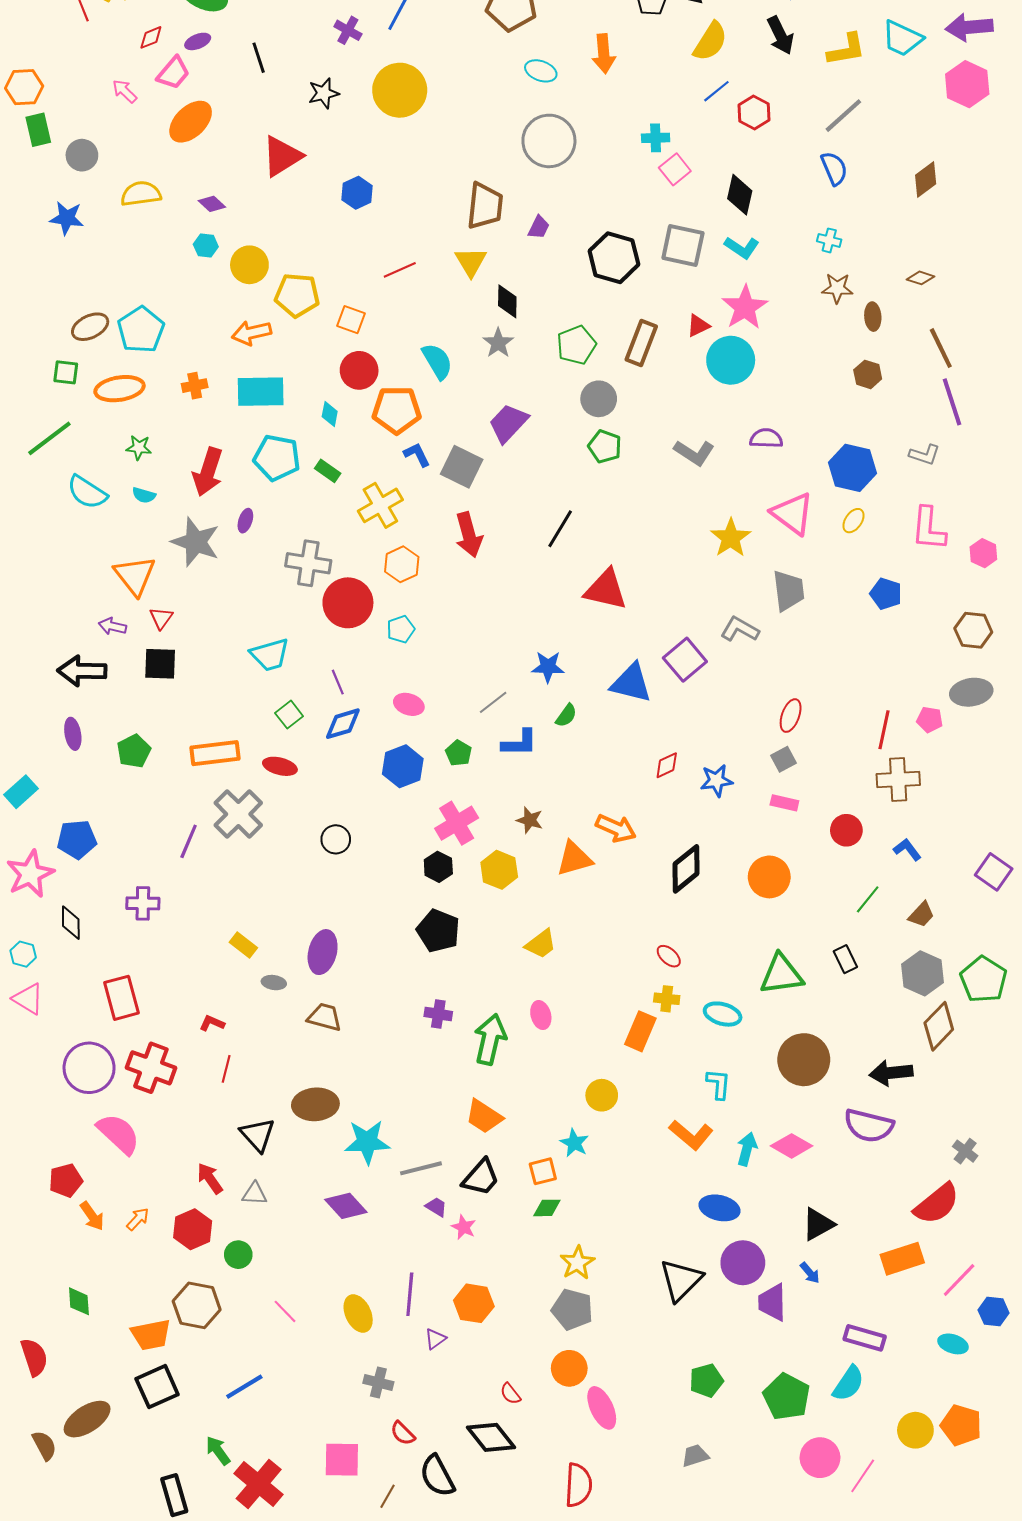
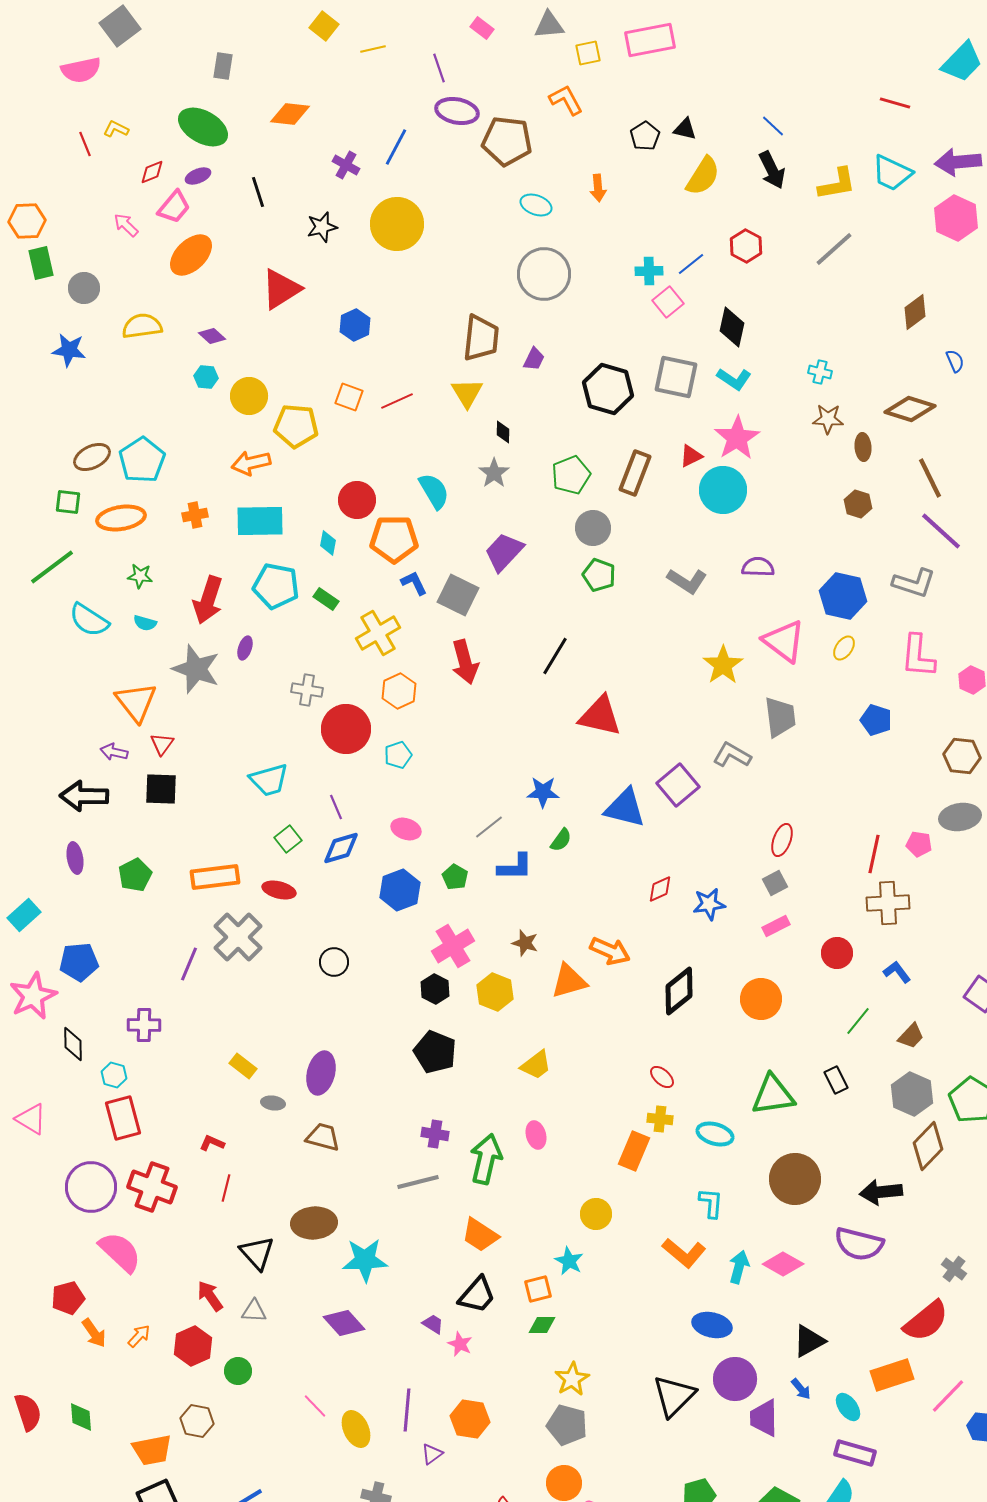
orange arrow: (604, 54) -> (598, 188), size x0.7
blue line: (716, 91) -> (691, 264), moved
blue semicircle: (834, 168) -> (955, 361), moved, size x0.7
brown diamond: (921, 278) -> (910, 409), size x1.8
black diamond: (507, 301) -> (503, 432), size x0.7
orange square: (351, 320) -> (349, 397), moved
purple line: (952, 402) -> (941, 531), turned -30
gray L-shape: (925, 455) -> (914, 583), size x1.4
gray cross: (308, 563) -> (307, 690), size x0.7
pink rectangle: (784, 803) -> (776, 926), turned -40
cyan hexagon: (23, 954) -> (114, 1075), moved
gray line: (421, 1168) -> (418, 1182), moved
brown hexagon: (197, 1305) -> (197, 1421), size x0.7
pink line: (285, 1311) -> (315, 1406), moved
cyan ellipse: (953, 1344) -> (848, 1407), moved, turned 36
red semicircle: (34, 1357) -> (28, 1412), moved

